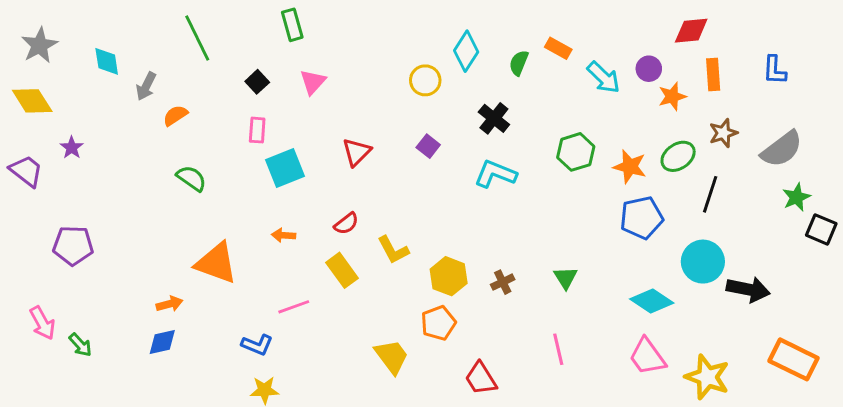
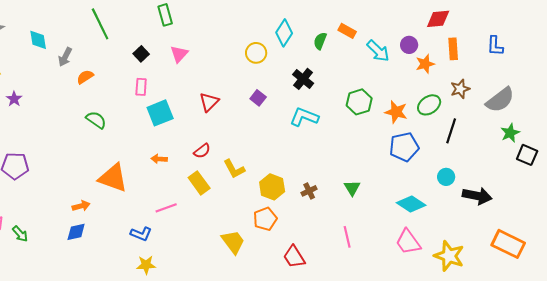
cyan circle: (703, 262) -> (446, 177), size x0.6

